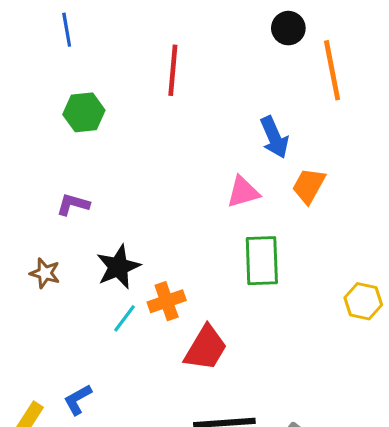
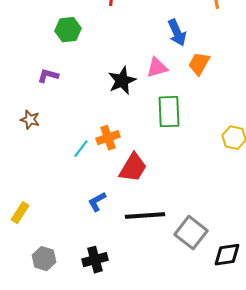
green hexagon: (84, 112) -> (68, 30), moved
black star: (118, 267) -> (122, 81), moved
blue L-shape: (78, 400) -> (97, 202), moved

